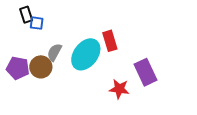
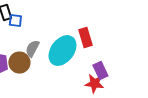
purple rectangle: (145, 72) -> (100, 71), moved, size x0.7

